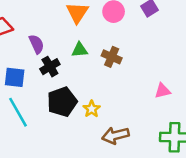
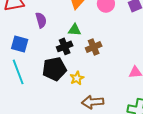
brown cross: (112, 57) -> (94, 47), moved, turned 35
black cross: (50, 67) -> (65, 46), moved

